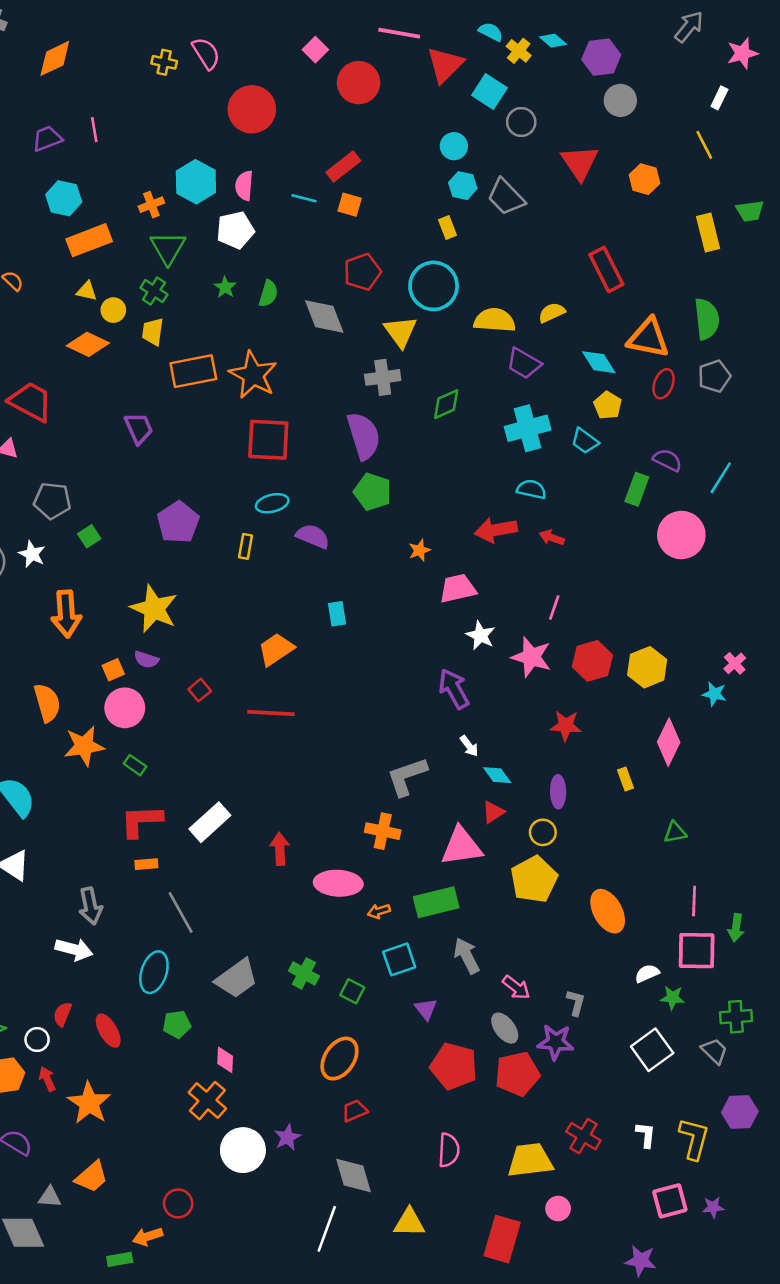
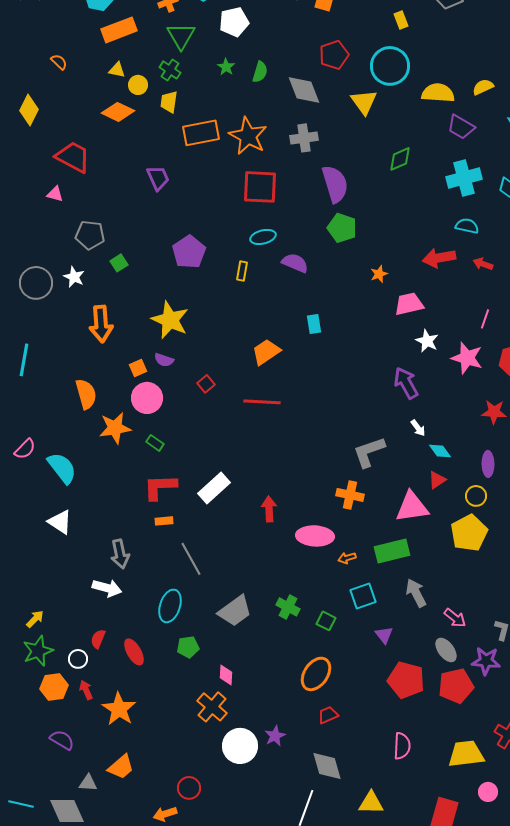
gray cross: (383, 377) -> (304, 138), moved

